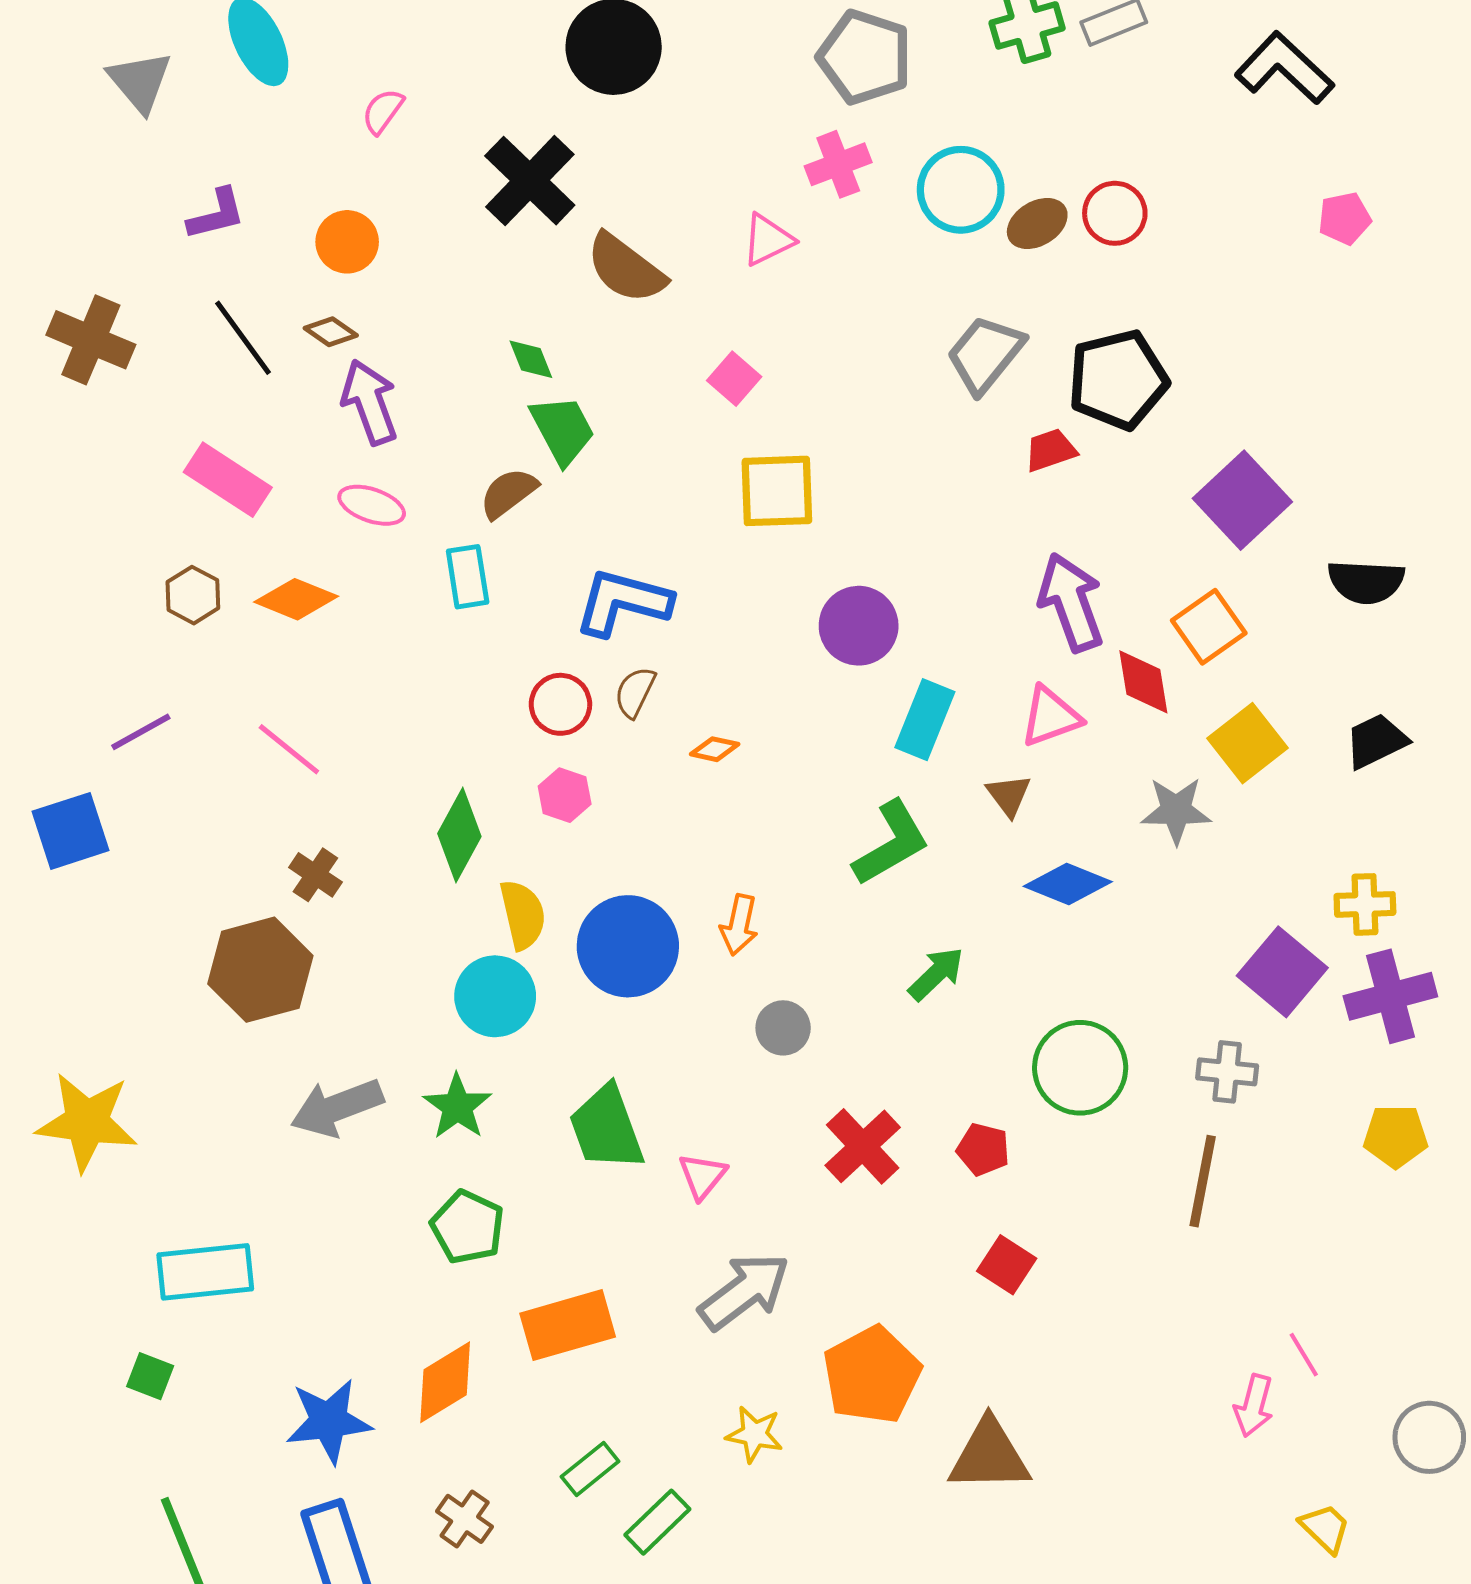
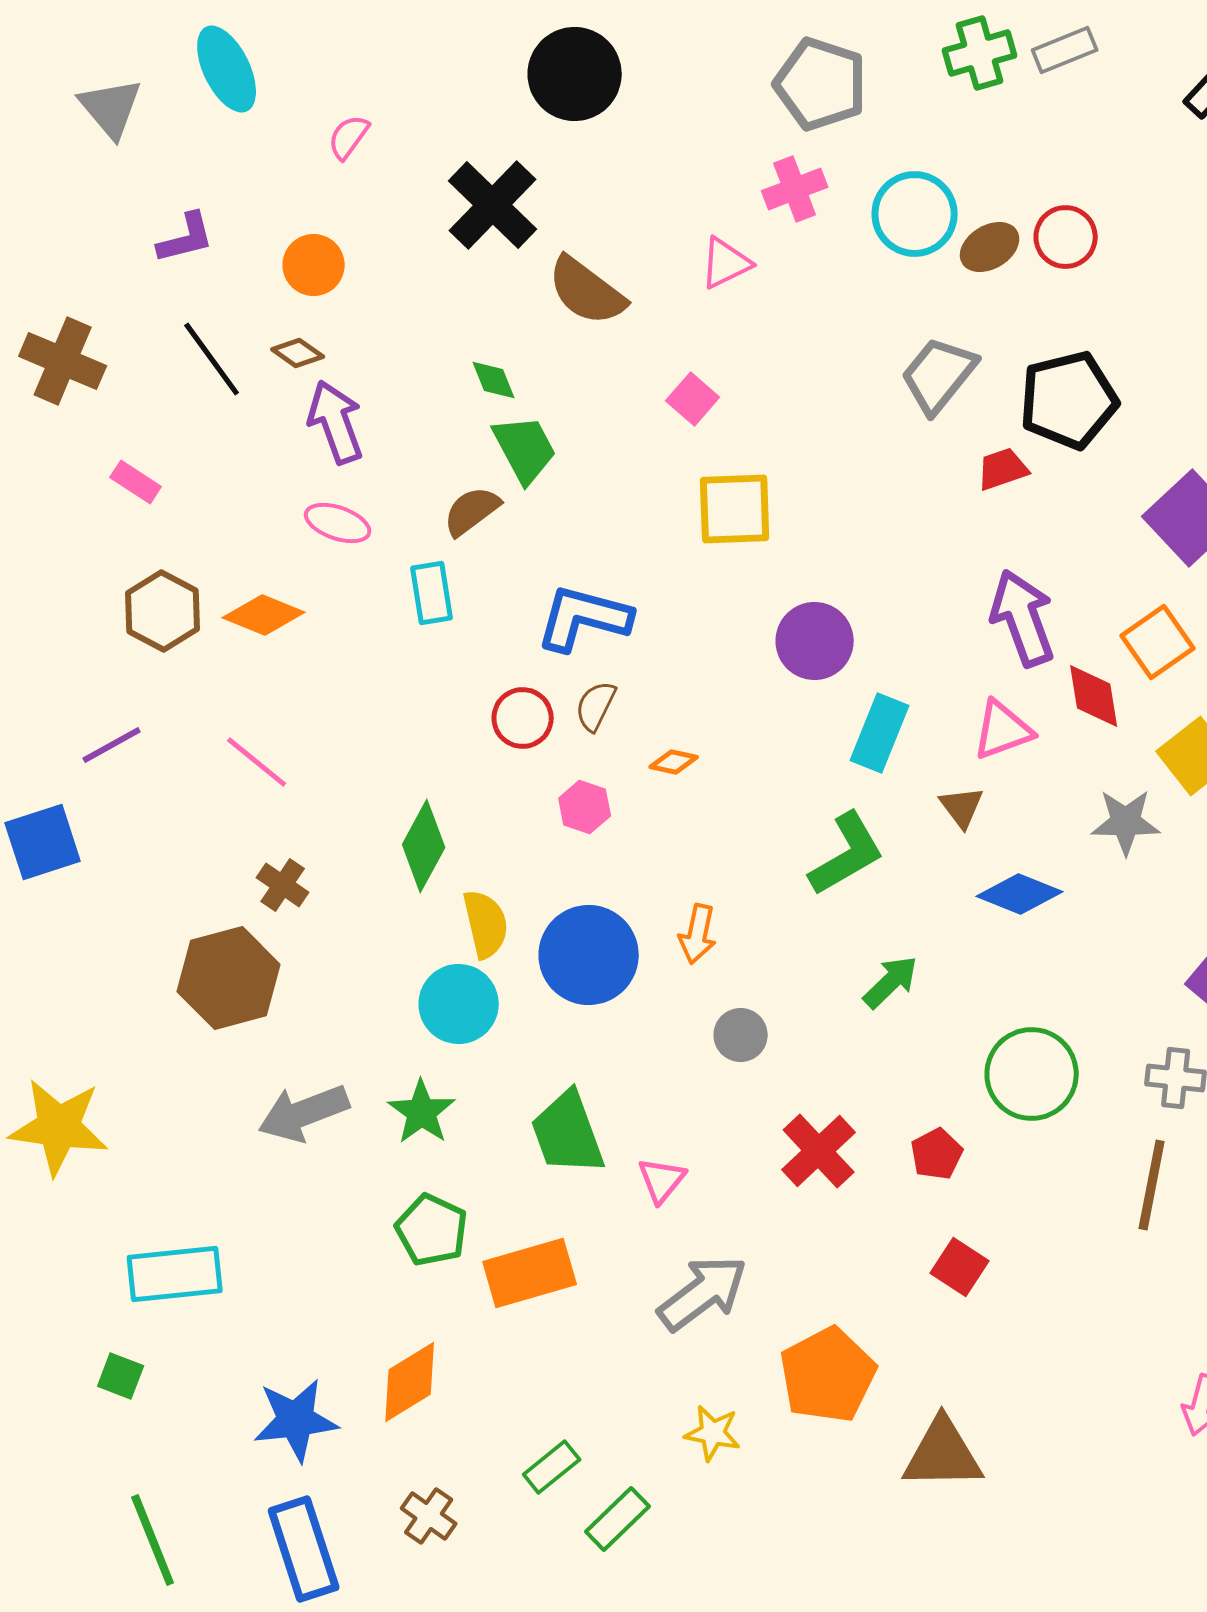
pink rectangle: (228, 480) -> (136, 482), moved, size x0.6
brown hexagon: (193, 595) -> (163, 611), size x1.4
pink hexagon: (565, 795) -> (585, 807), moved
red pentagon: (983, 1149) -> (937, 1154), turned 30
orange rectangle: (568, 1325) -> (530, 1273), moved

